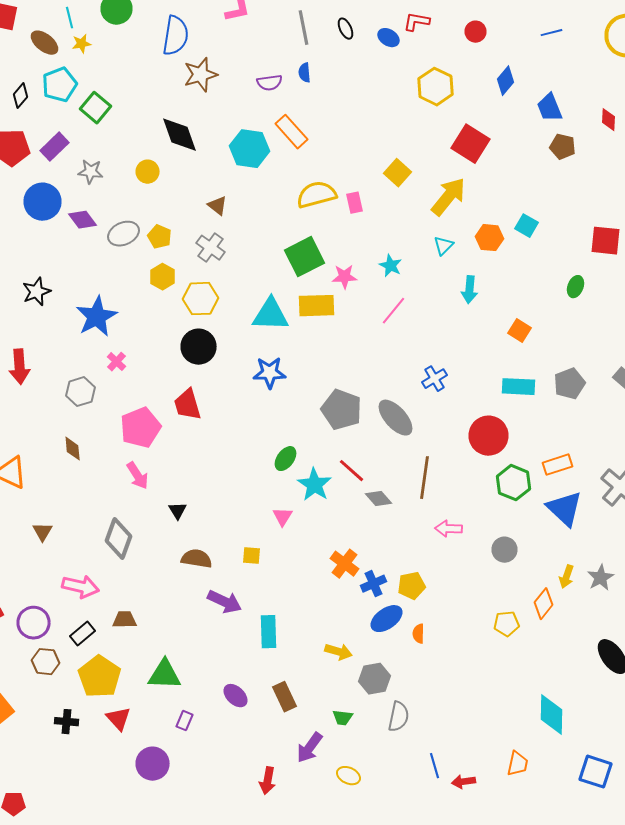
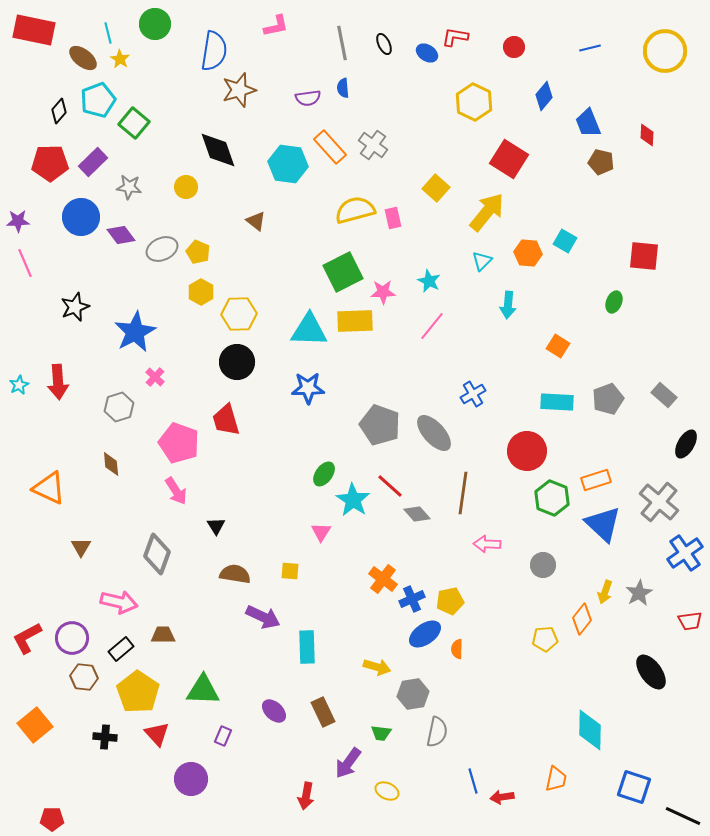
yellow star: (82, 44) -> (120, 59), turned -30
gray cross: (210, 248) -> (373, 145), moved
pink pentagon: (140, 428) -> (179, 443), turned -30

